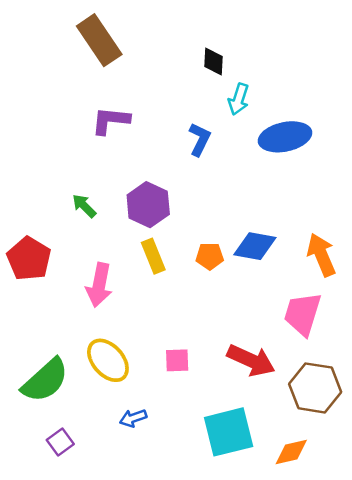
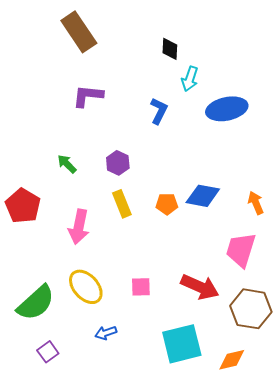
purple hexagon: (148, 205) -> (118, 163), size x0.7
orange arrow: (321, 255) -> (256, 203), size x0.7

